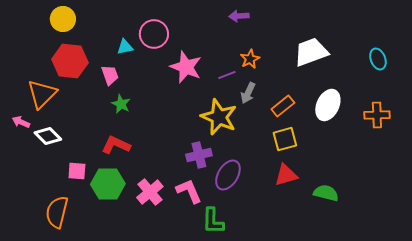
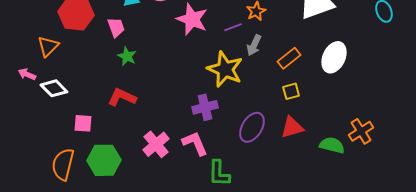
orange triangle: (42, 94) -> (48, 46), size x0.7
orange cross: (377, 115) -> (361, 131), moved, turned -30
yellow square: (285, 139) -> (291, 91), size x0.7
purple ellipse: (228, 175) -> (252, 127), moved
green hexagon: (108, 184) -> (104, 160), moved

